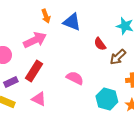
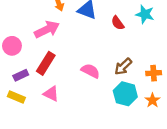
red semicircle: (100, 44) -> (118, 23), moved
brown arrow: (118, 57) -> (123, 67), moved

